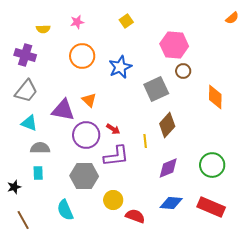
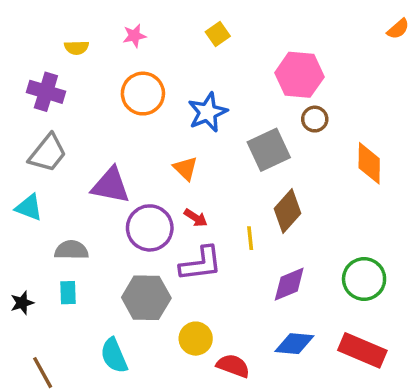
orange triangle: (89, 100) -> (185, 168), moved
cyan triangle: (29, 123) -> (29, 208), moved
black star: (14, 187) -> (22, 303), moved

